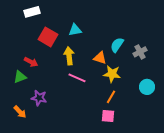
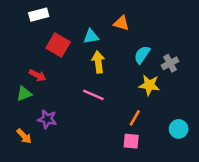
yellow arrow: (69, 56) -> (98, 62), moved
orange triangle: (100, 58) -> (121, 23), moved
yellow star: (112, 74) -> (149, 85), moved
cyan circle: (147, 87) -> (179, 129), moved

